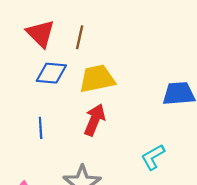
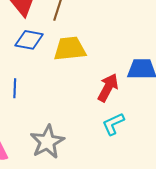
red arrow: (95, 120) -> (108, 88), moved

